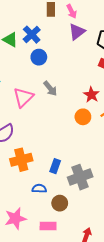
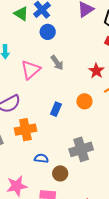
orange circle: (83, 117) -> (84, 101), moved
blue rectangle: (55, 166) -> (56, 109), moved

